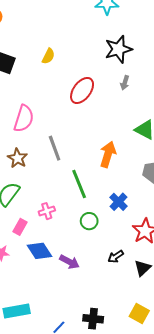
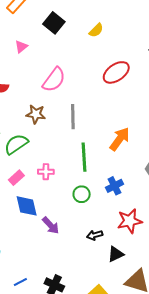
brown star: (18, 158) -> (36, 114), turned 30

